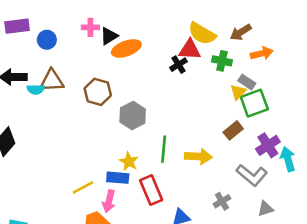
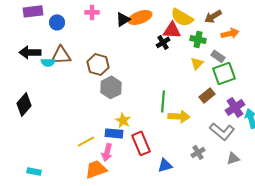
black triangle: (109, 36) -> (123, 19), moved
orange ellipse: (126, 48) -> (140, 17), moved
yellow triangle: (238, 92) -> (197, 63), moved
gray hexagon: (133, 116) -> (111, 87), moved
green line: (164, 149) -> (163, 101), moved

